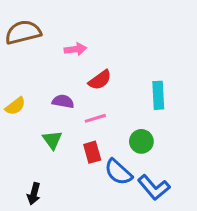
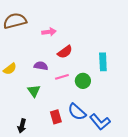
green circle: (141, 141) -> (83, 81), moved
red rectangle: (92, 152) -> (56, 117), moved

